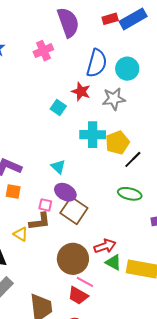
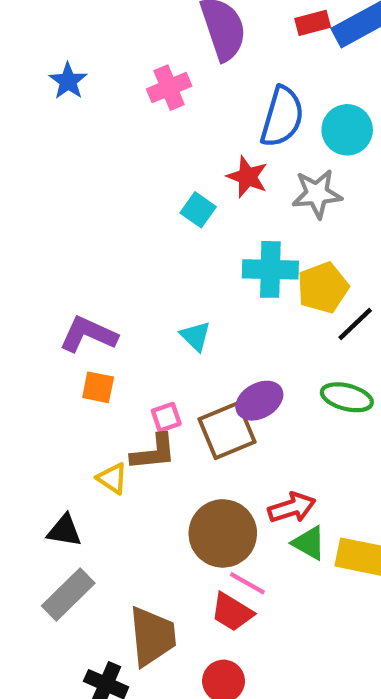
purple ellipse: (65, 192) -> (259, 401), moved, turned -60
pink square: (45, 205) -> (166, 417), turned -32
brown square: (74, 211) -> (227, 430), turned 32

